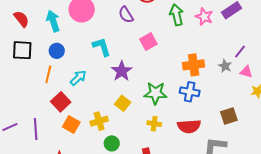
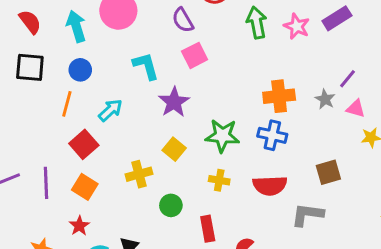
pink square: (148, 42) -> (195, 55), moved
orange square: (71, 124) -> (85, 187), moved
green circle: (112, 143) -> (171, 205), moved

